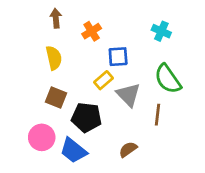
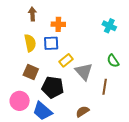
orange cross: (92, 31) -> (58, 24), turned 32
blue square: (118, 57) -> (51, 43), moved
green semicircle: (168, 79) -> (113, 61), size x0.6

